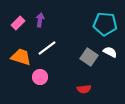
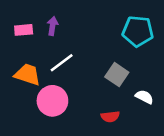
pink rectangle: (18, 23) -> (24, 30), turned 40
white semicircle: (110, 52) -> (144, 97), moved
pink circle: (40, 77) -> (52, 101), size x1.5

